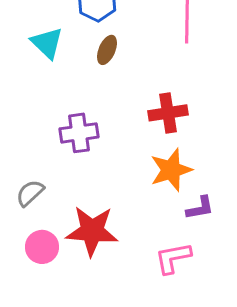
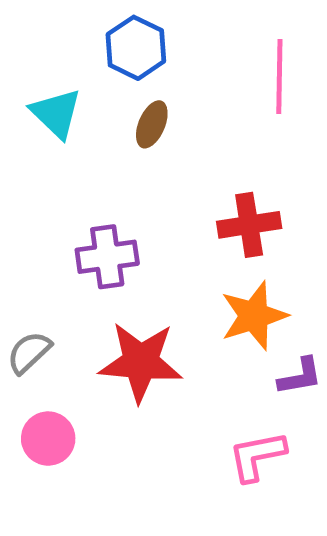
red star: (92, 231) -> (141, 362), moved

